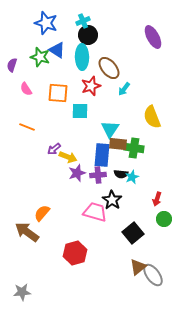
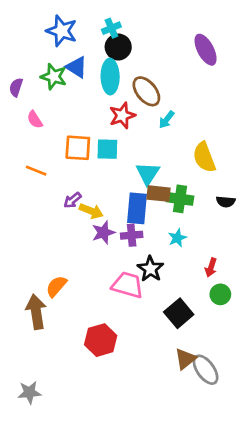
orange square: (58, 93) -> (78, 148), moved
black semicircle: (121, 174) -> (226, 202), moved
brown arrow: (27, 232) -> (36, 312), turned 45

